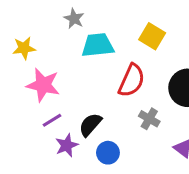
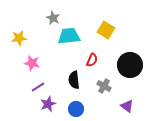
red semicircle: (132, 80) -> (92, 60), size x0.6
pink star: (43, 85) -> (32, 63), size x0.7
black semicircle: (90, 125) -> (74, 80), moved, turned -48

